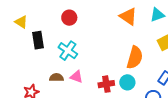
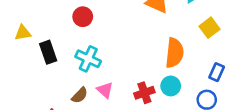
yellow triangle: (21, 22) -> (23, 33), turned -32
brown semicircle: (56, 77) -> (80, 95), turned 144
pink triangle: (76, 77) -> (105, 90), turned 32

